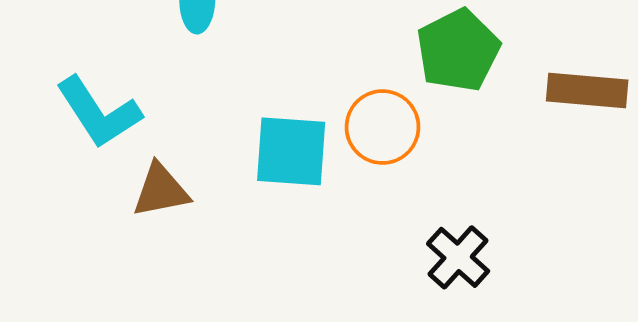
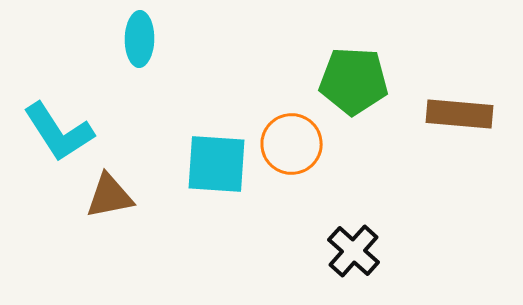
green pentagon: (458, 50) -> (354, 81), turned 30

